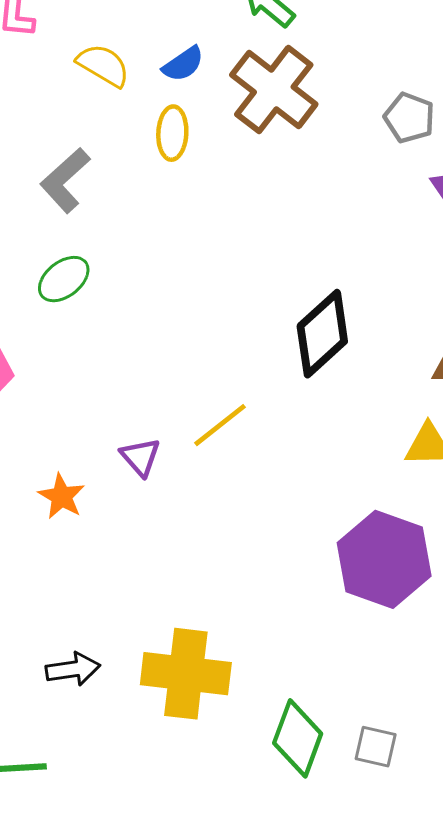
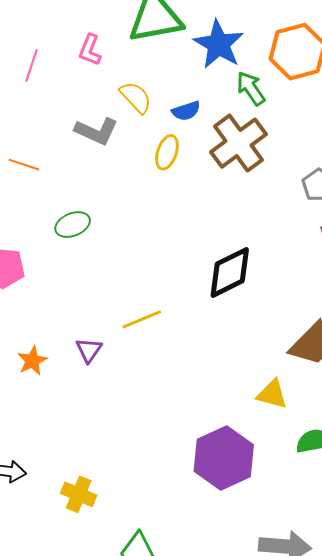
gray L-shape: (65, 180) -> (96, 131), moved, turned -129
black diamond: (322, 334) -> (230, 272), moved
yellow line: (220, 425) -> (142, 319), moved
yellow cross: (186, 674) -> (79, 494), size x0.6

